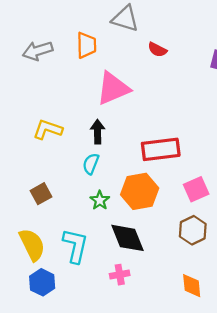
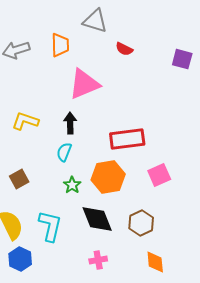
brown hexagon: (193, 230) -> (141, 223), moved
pink cross: (120, 275) -> (98, 260), moved

